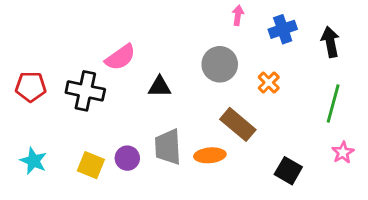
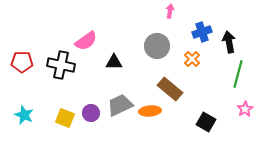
blue cross: (283, 29) -> (202, 32), moved
black arrow: (330, 42) -> (229, 42), moved
gray trapezoid: (168, 147) -> (120, 105), turned 68

